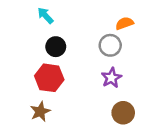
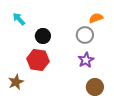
cyan arrow: (45, 16) -> (19, 19), moved
brown star: (40, 111) -> (16, 82), moved

